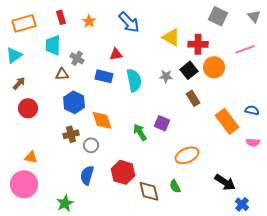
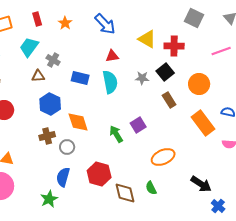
cyan trapezoid: (53, 45) -> (29, 47), turned 35
red triangle: (116, 54) -> (112, 56), moved
orange circle: (214, 67) -> (199, 84), moved
purple square: (162, 123) -> (138, 125), turned 35
green star: (65, 203) -> (49, 199), moved

